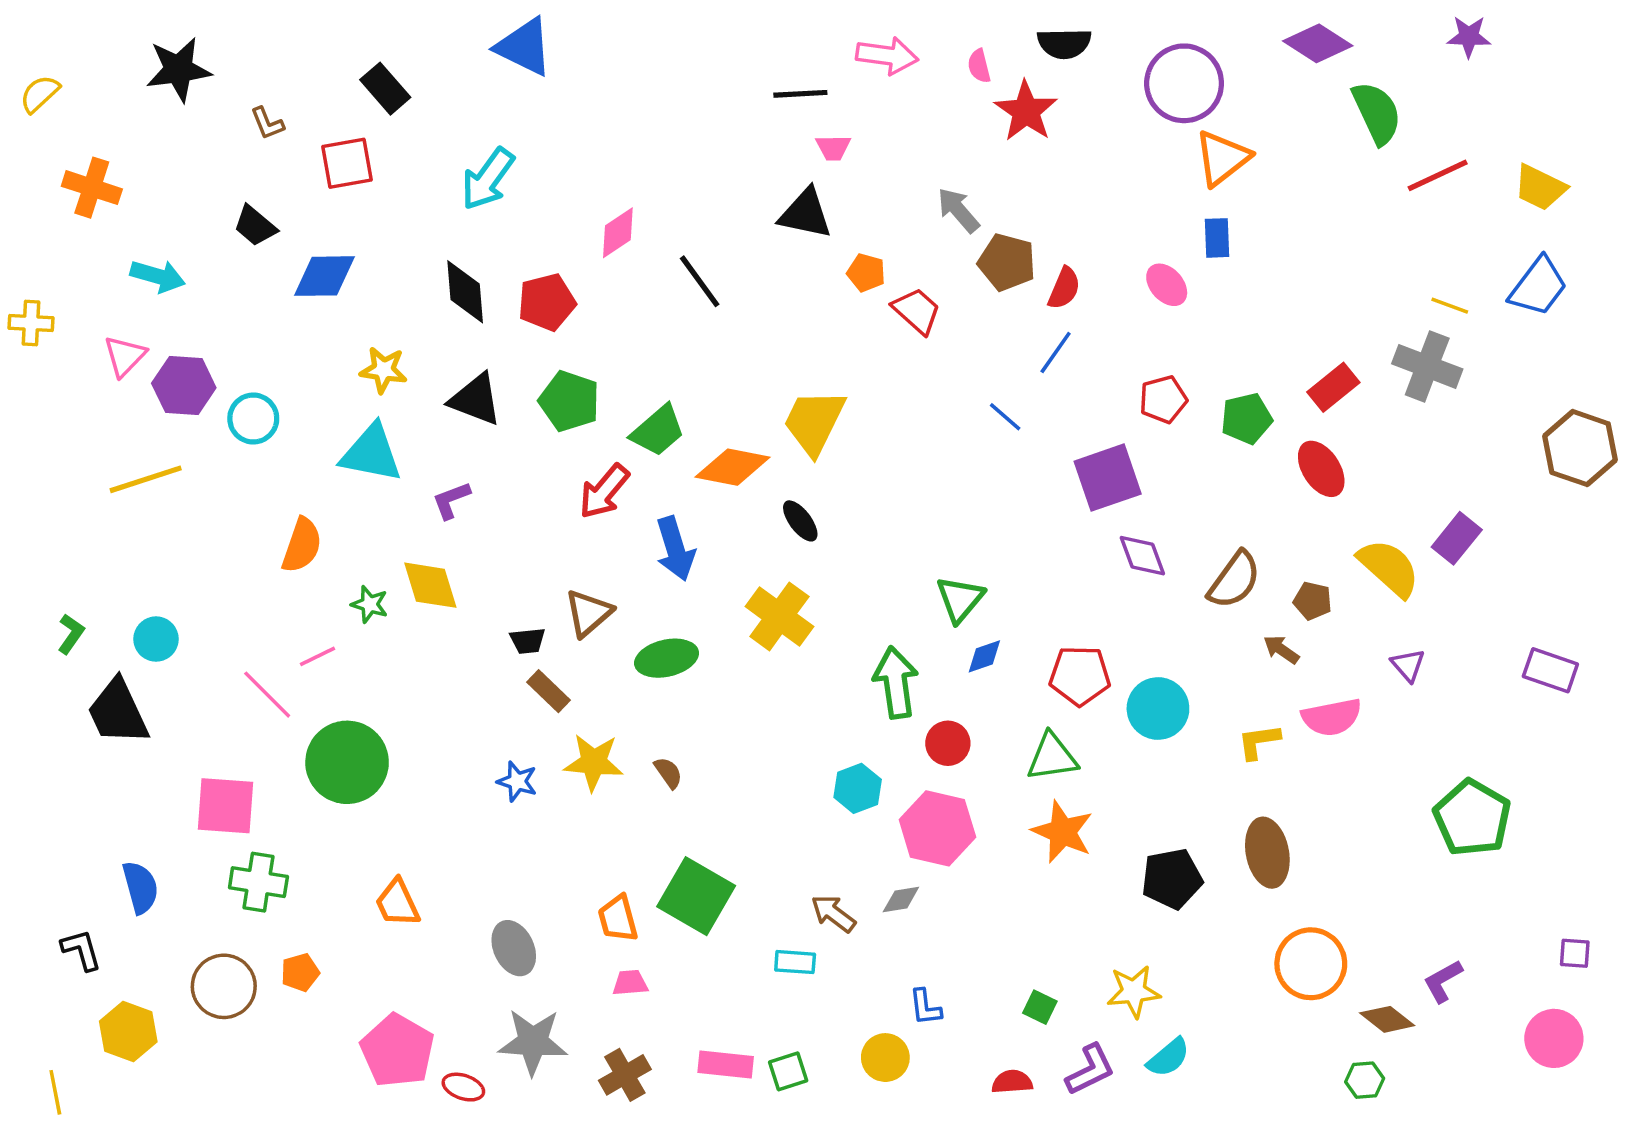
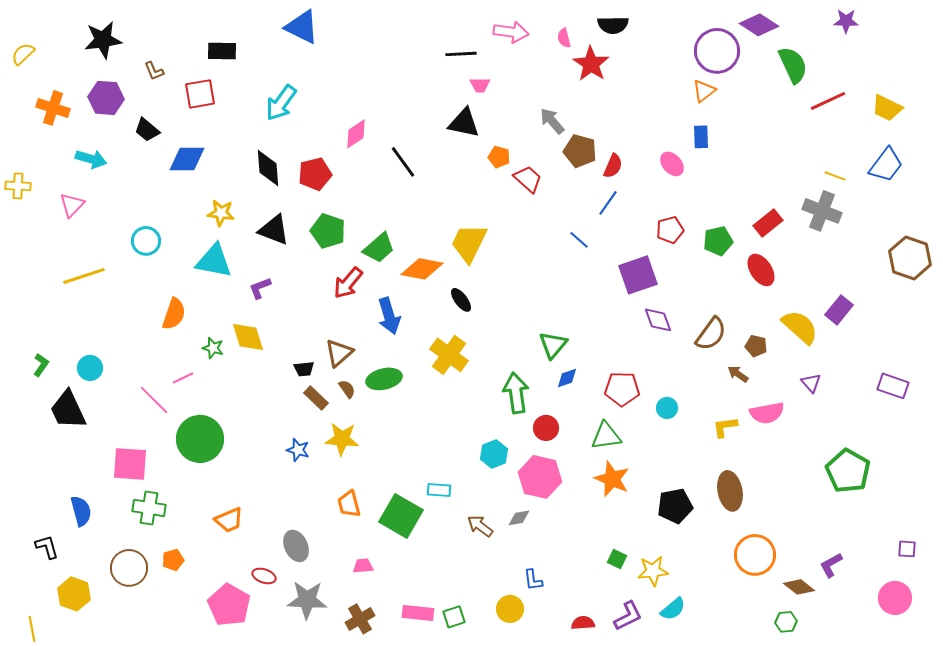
purple circle: (1184, 83) -> (717, 51), moved
black rectangle: (385, 89) -> (222, 51), turned -48
orange triangle: (1222, 158) -> (704, 91), size x0.7
purple hexagon: (184, 386) -> (106, 98), moved
cyan circle: (1158, 708) -> (667, 408), size x0.6
brown semicircle: (668, 773) -> (347, 389), moved
orange trapezoid: (397, 903) -> (229, 520), turned -88
orange trapezoid: (618, 919) -> (349, 504), moved
cyan rectangle: (795, 962) -> (439, 490), moved
green square: (1040, 1007) -> (617, 559), moved
red ellipse: (463, 1087) -> (264, 576), moved

